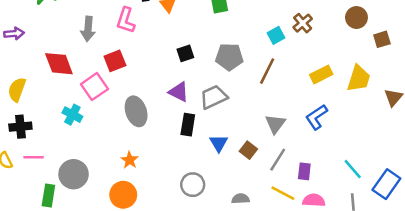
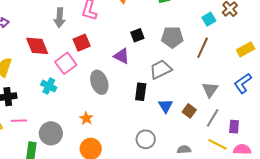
purple triangle: (179, 92) -> (122, 56), moved
orange star: (130, 160) -> (86, 118), moved

